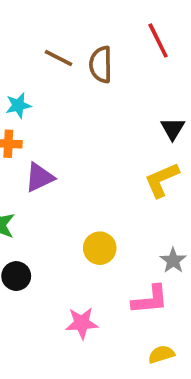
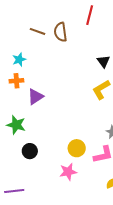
red line: (158, 40) -> (90, 15), turned 48
yellow circle: (100, 248) -> (77, 148), moved

